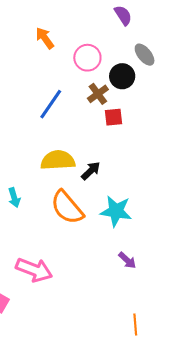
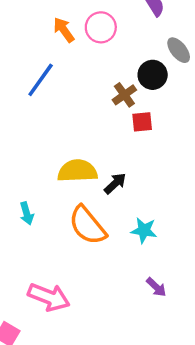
pink circle: (87, 58) -> (101, 27), moved
blue line: (51, 104) -> (41, 80), moved
cyan star: (116, 211) -> (144, 230), size x0.7

